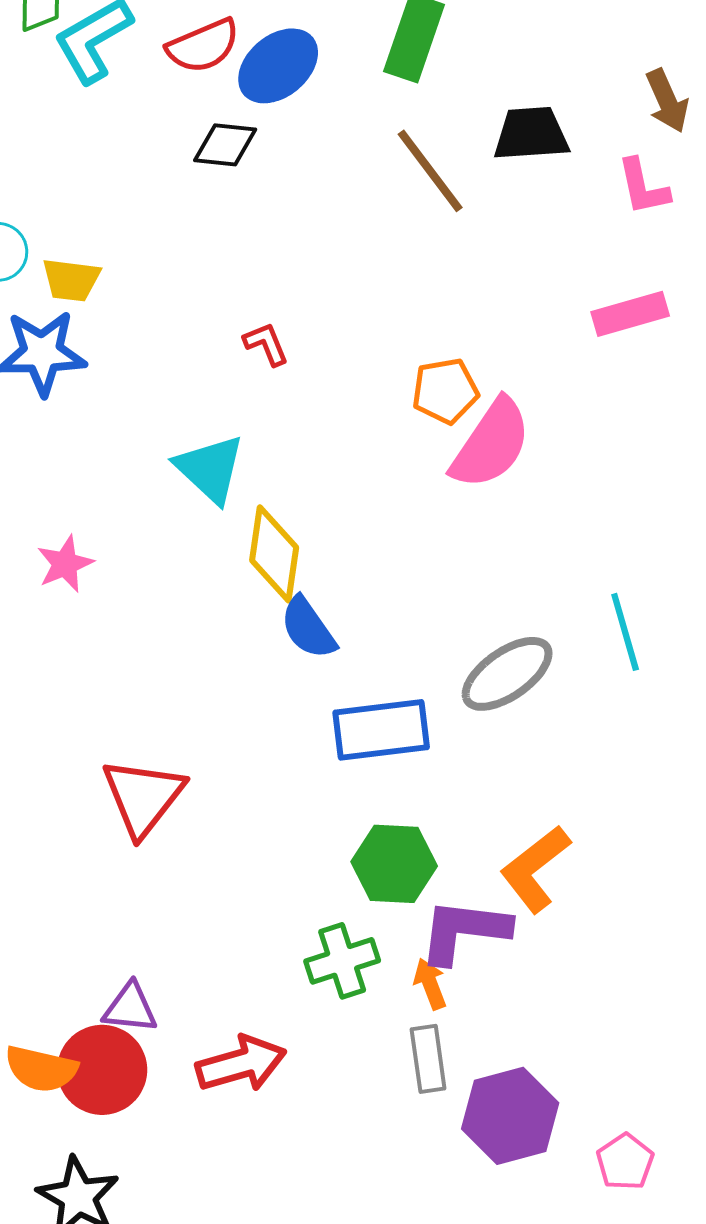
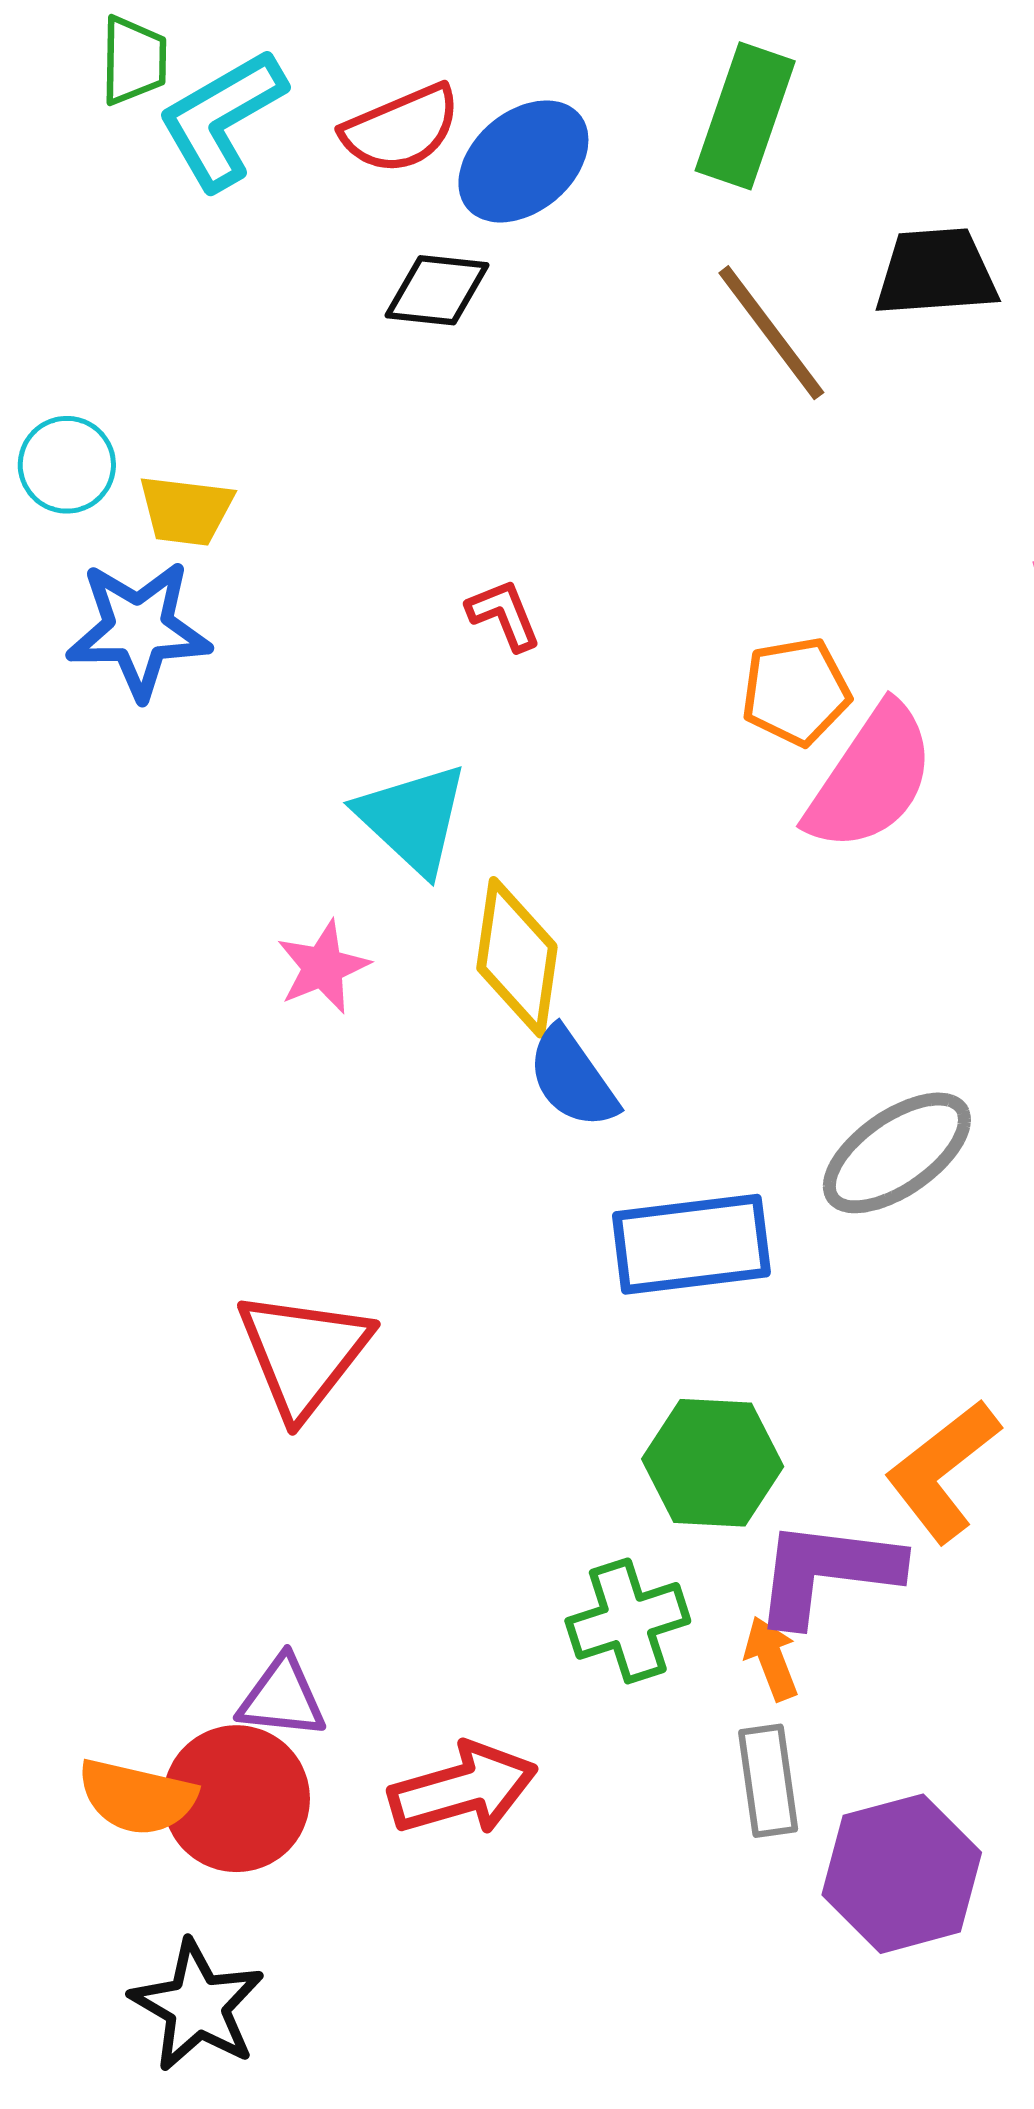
pink star: (65, 564) -> (323, 967), moved

